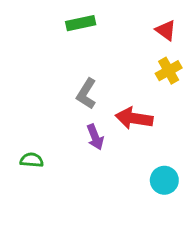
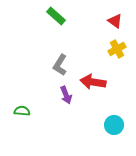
green rectangle: (81, 23) -> (56, 16), turned 54

